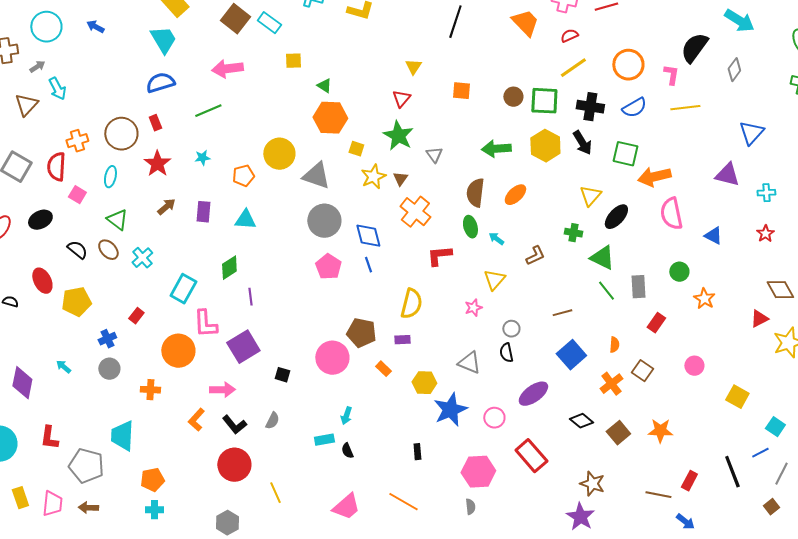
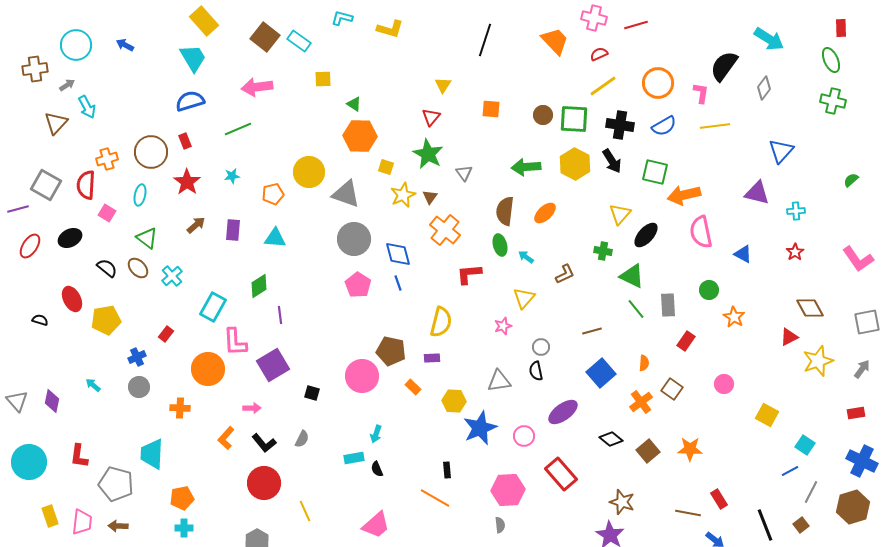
gray triangle: (469, 363) -> (499, 381), turned -30
purple diamond: (22, 383) -> (52, 401), size x0.7
pink arrow: (222, 390) -> (252, 408), size x0.7
black line: (732, 472) -> (765, 525), moved
red rectangle: (689, 481) -> (719, 499), turned -60
orange line: (403, 502) -> (435, 498), moved

